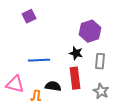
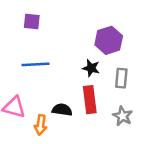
purple square: (29, 16) -> (32, 21), turned 32
blue line: (39, 60) -> (36, 64), moved

